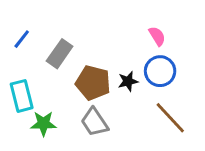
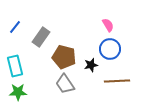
black star: (128, 81) -> (91, 65), moved
brown line: (170, 118) -> (117, 81), turned -50
green star: (43, 124) -> (18, 92), moved

